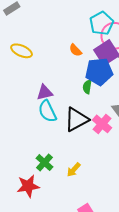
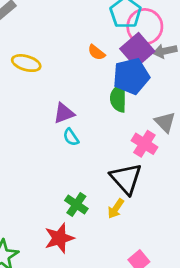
green semicircle: (87, 87) -> (118, 98), size x1.5
cyan semicircle: (47, 111) -> (71, 137), size x0.6
black triangle: (76, 119) -> (126, 179), moved, turned -36

